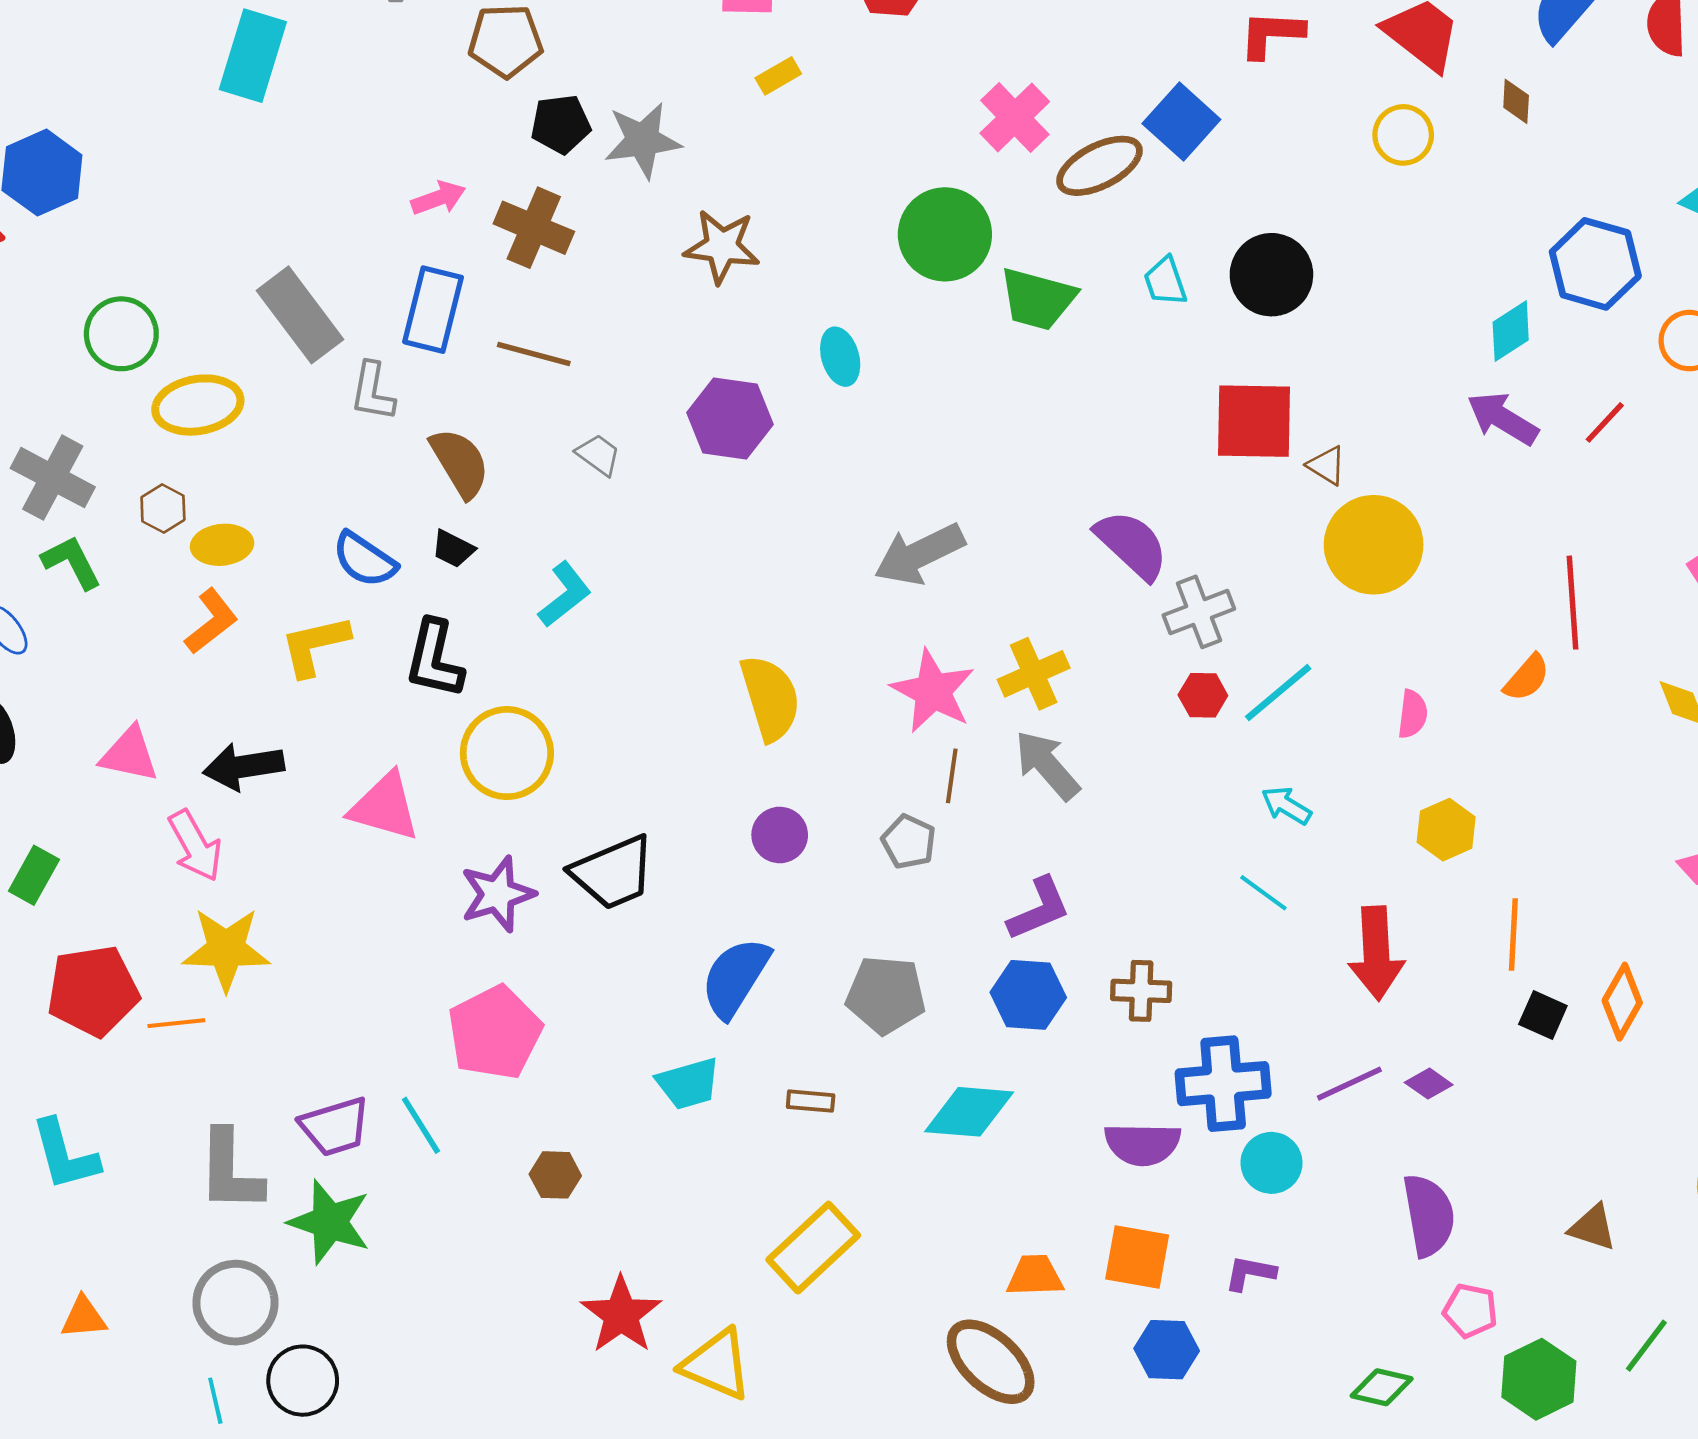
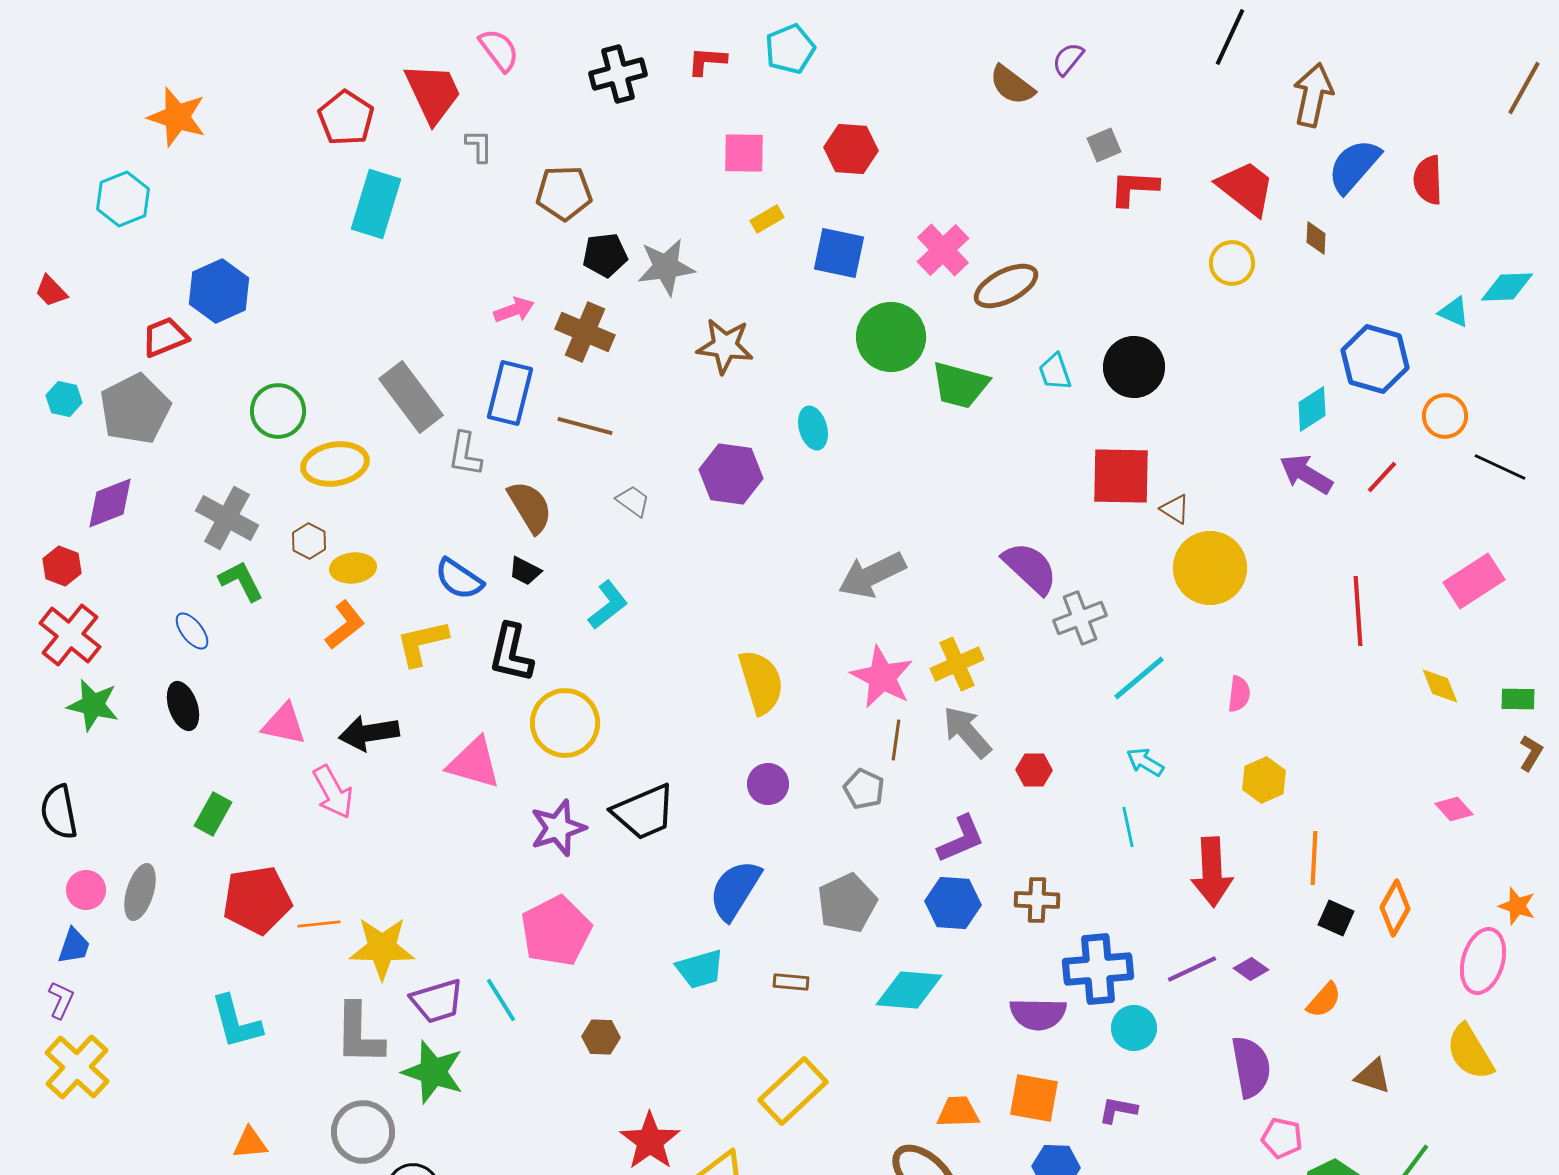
blue square: (1181, 121) -> (839, 253), moved, turned -30
orange semicircle: (1527, 678) -> (1324, 1000), moved
red hexagon: (1203, 695) -> (1034, 770), moved
cyan line: (1263, 893) -> (1128, 827), turned 42
yellow star: (226, 949) -> (382, 948), moved
gray pentagon: (886, 995) -> (847, 903), turned -30

